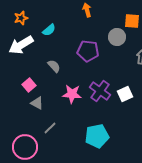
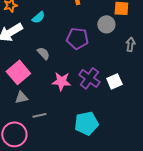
pink square: (29, 85) -> (18, 72), size x1.6
gray triangle: (37, 103) -> (21, 97), moved, turned -40
gray line: (50, 128) -> (39, 115), turned 32

